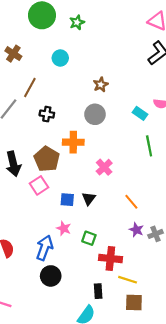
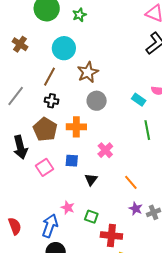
cyan circle: (60, 58) -> (64, 48), size x1.5
brown star: (101, 85) -> (88, 72), moved, size x1.5
brown line: (30, 88) -> (50, 77), moved
brown pentagon: (47, 159) -> (45, 129), moved
blue square: (67, 200) -> (72, 161), moved

